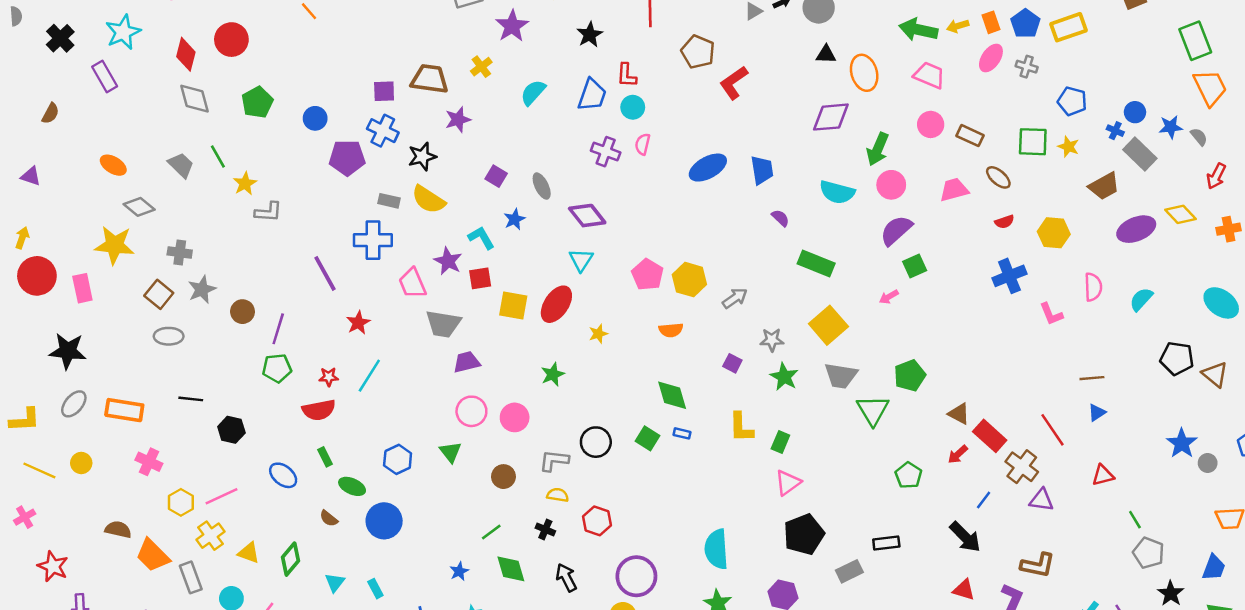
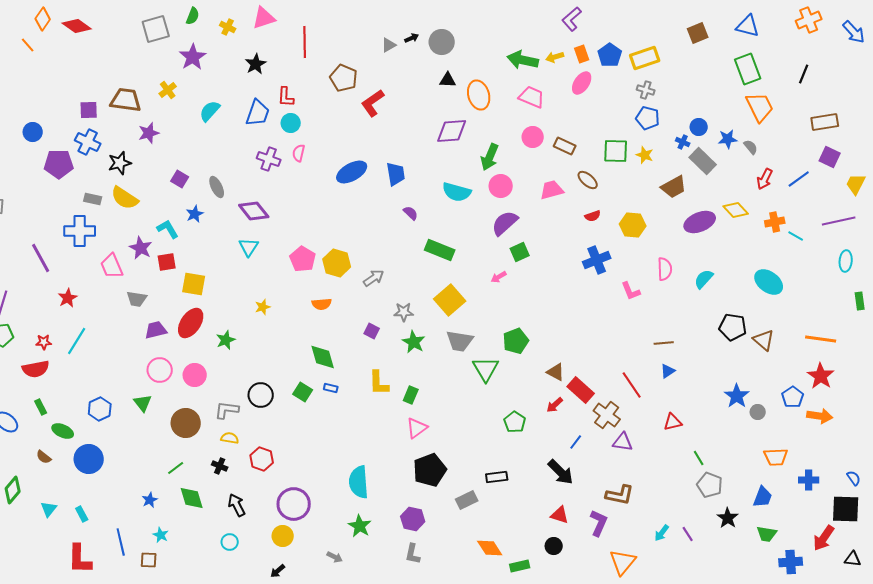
gray cross: (1027, 67) -> (646, 90), moved
red ellipse: (556, 304) -> (191, 323), moved
gray trapezoid: (443, 324) -> (137, 299), size x0.7
brown circle: (503, 477) -> (186, 423), size x1.5

